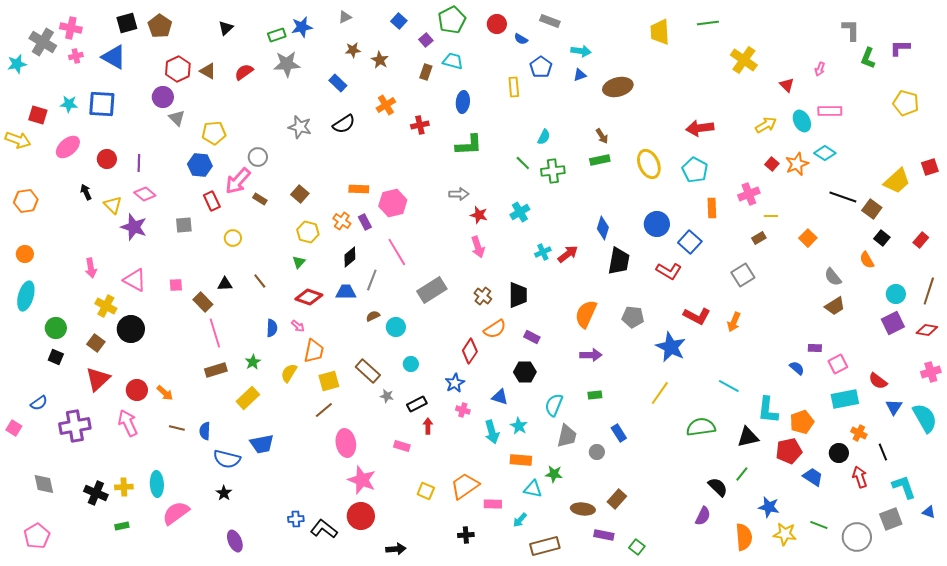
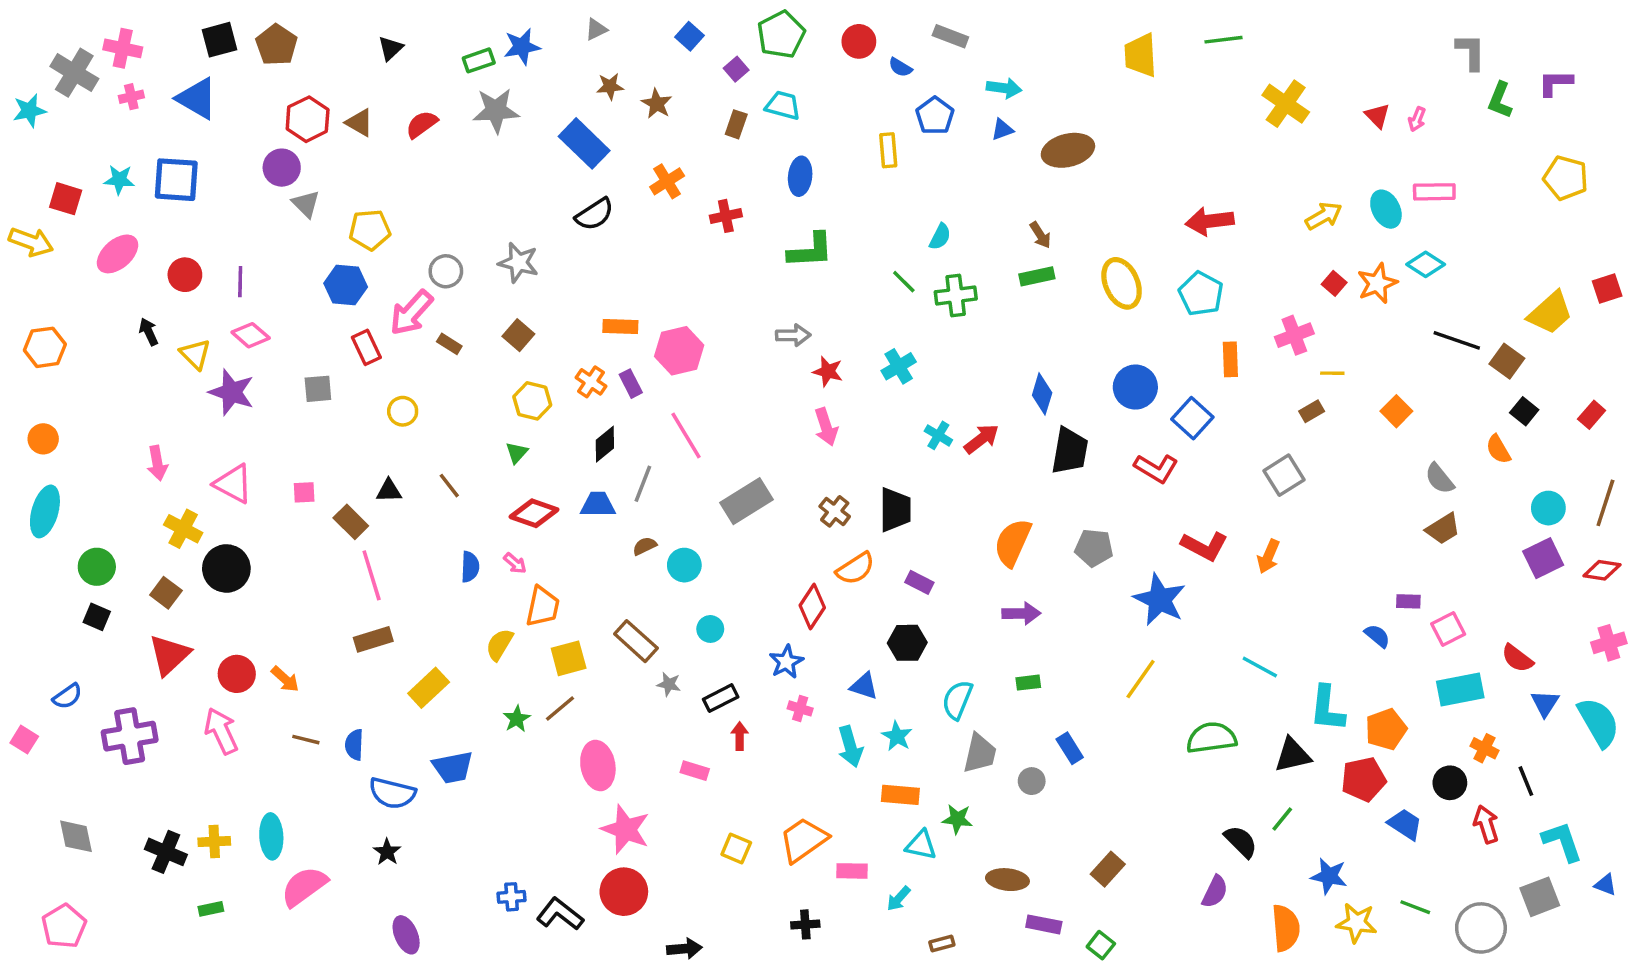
blue rectangle: (338, 83) -> (584, 143), size x1.6
red triangle: (787, 85) -> (1377, 116), moved
gray star: (300, 127) -> (518, 263), moved
cyan cross: (543, 252) -> (938, 435), turned -35
green star: (253, 362) -> (517, 719), moved
brown rectangle: (617, 499) -> (1108, 869), moved
brown rectangle: (545, 546) -> (942, 943), size x0.5

